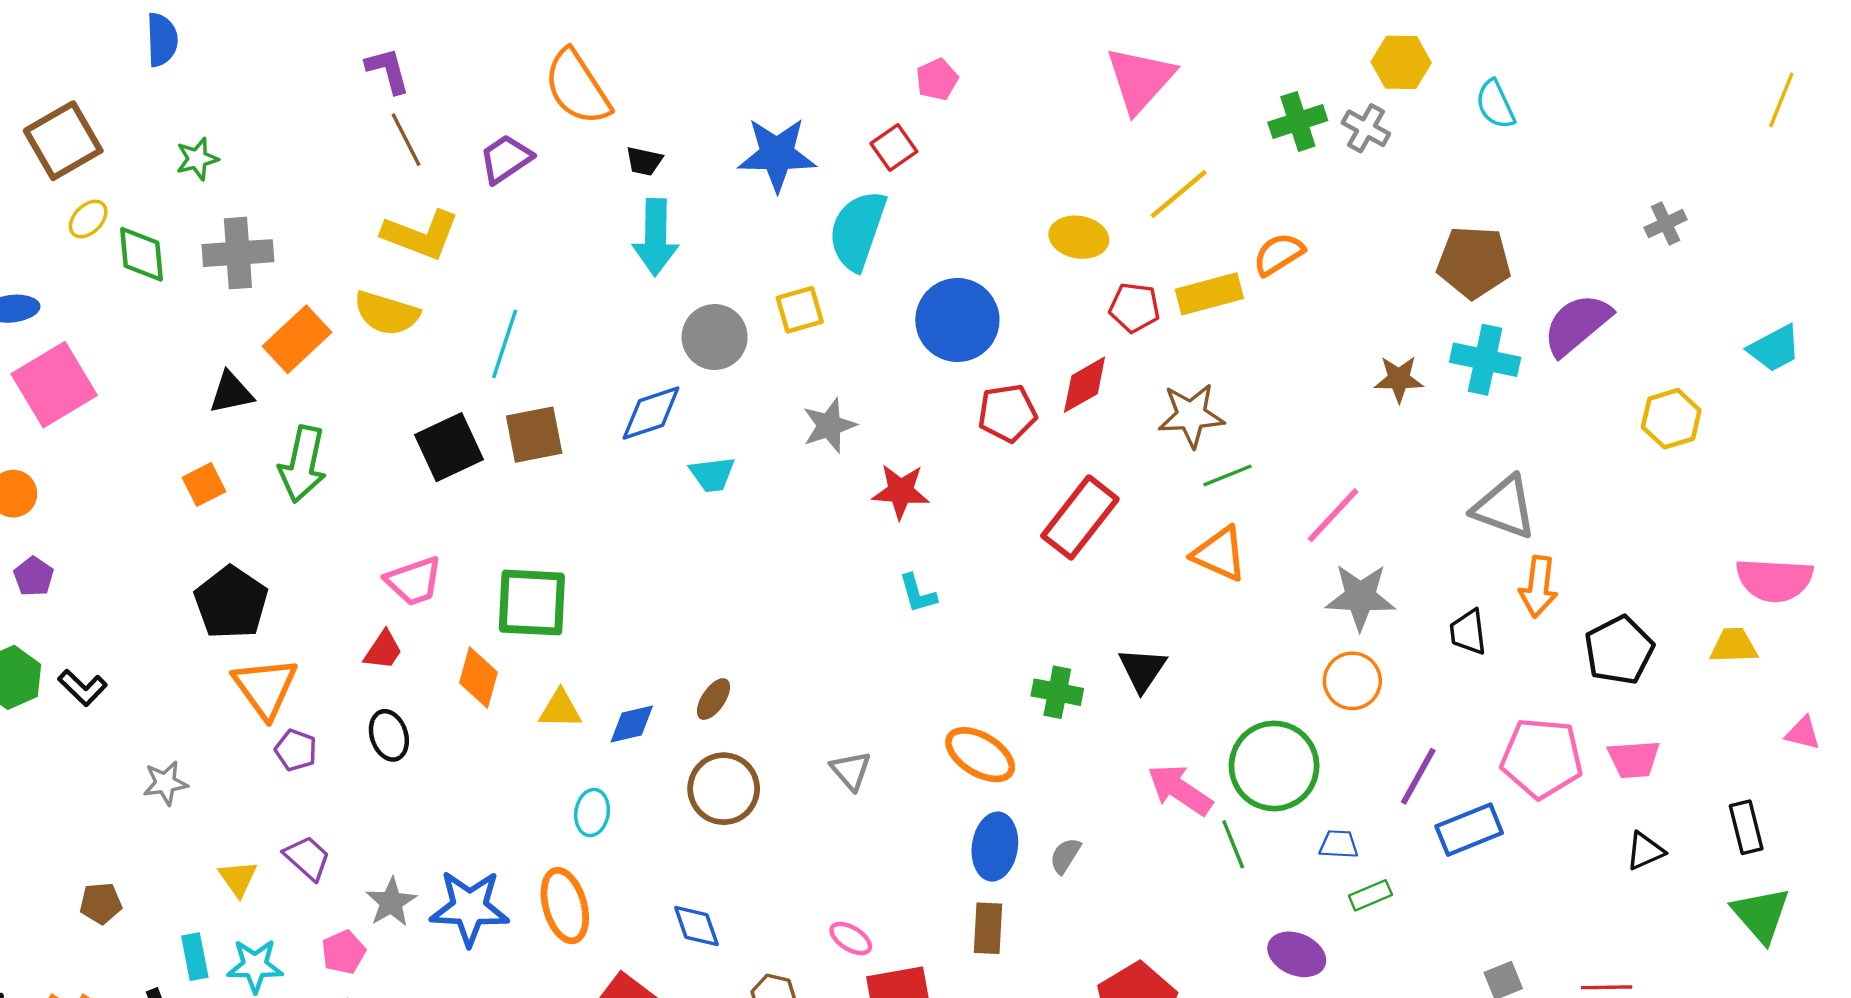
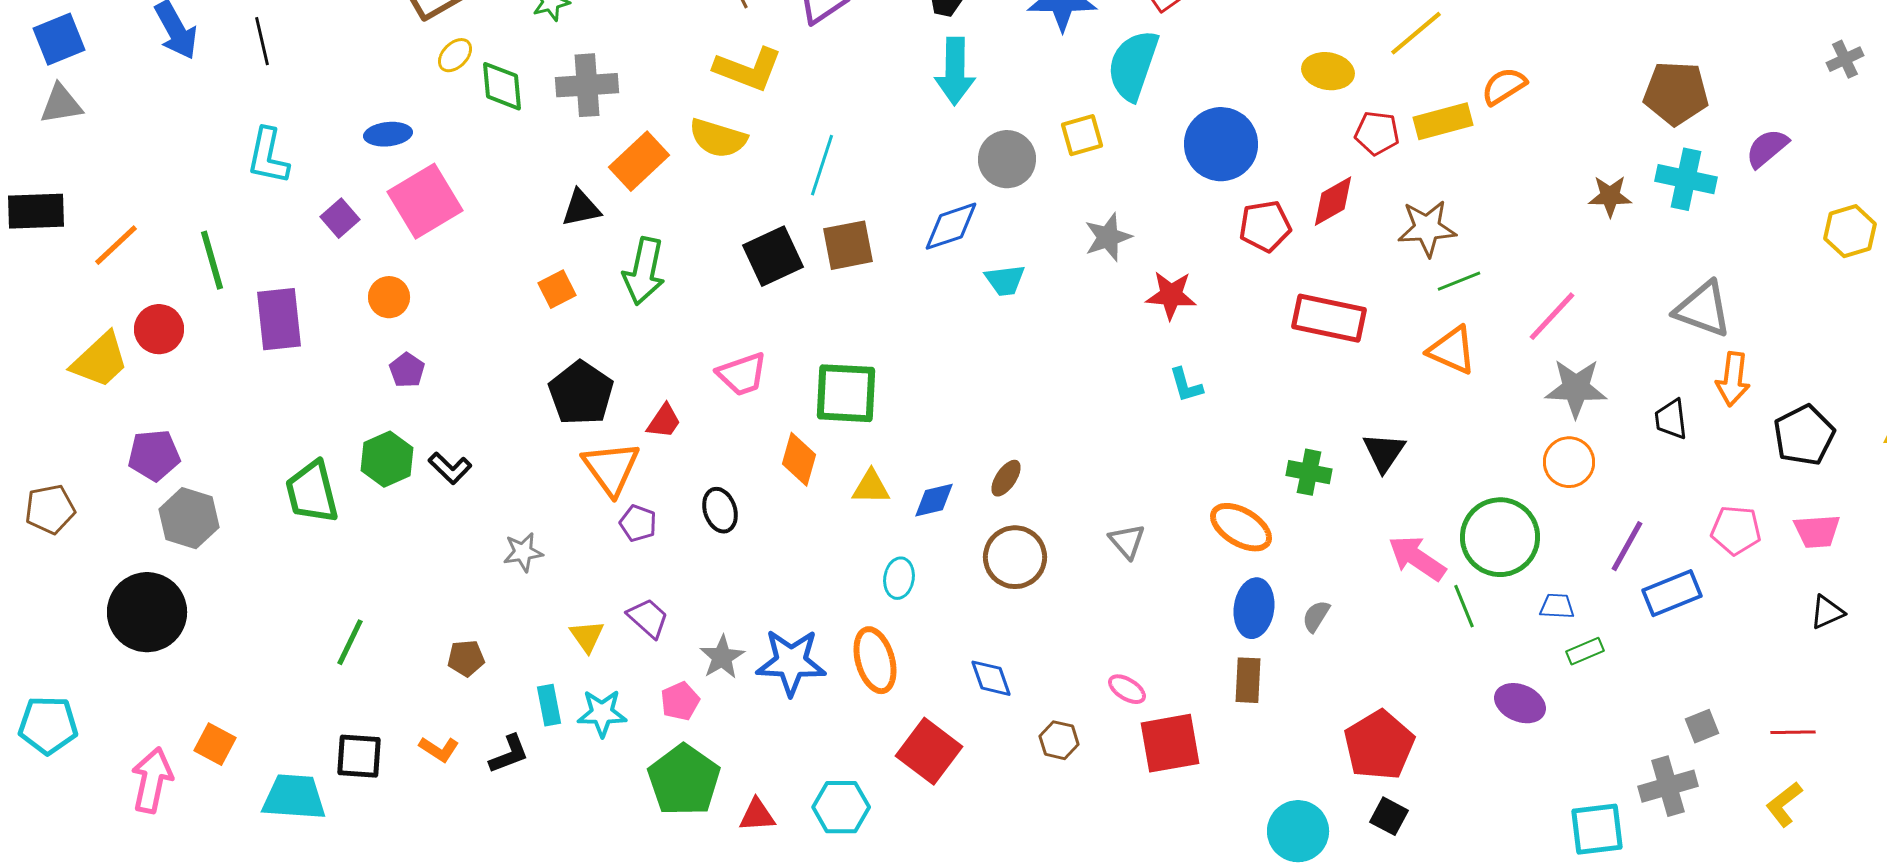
purple semicircle: (1577, 325) -> (1767, 148), size x0.7
red rectangle: (1080, 517) -> (1329, 318), turned 64
red trapezoid: (383, 650) -> (664, 421), moved
pink pentagon: (1542, 758) -> (1736, 530), size x0.7

